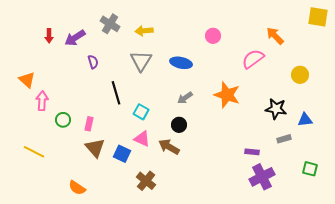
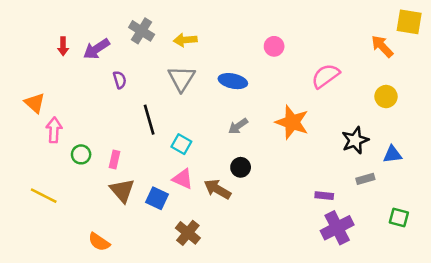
orange arrow: (275, 36) -> (382, 46), moved
black star: (276, 109) -> (355, 140), turned -30
black circle: (179, 125) -> (241, 167), moved

